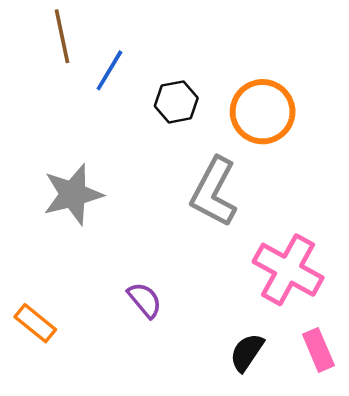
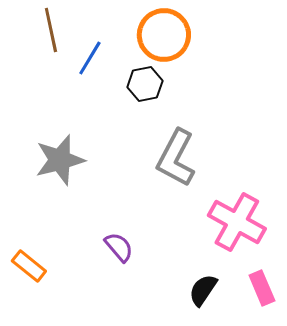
orange circle: (263, 112) -> (164, 35), moved

